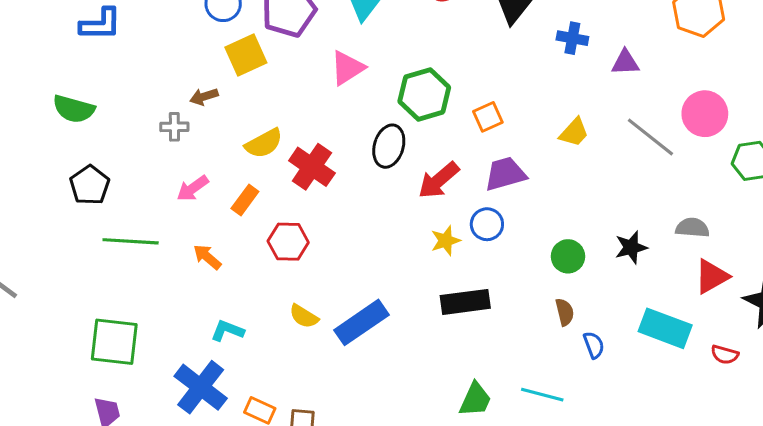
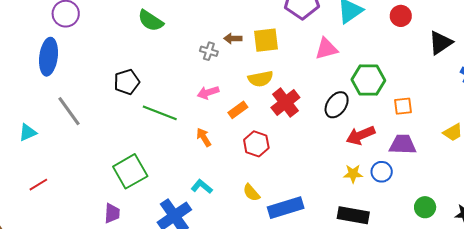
yellow square: (246, 55) -> (266, 40), moved
black pentagon: (90, 185) -> (127, 82), moved
green square: (114, 342) -> (130, 171), turned 36

